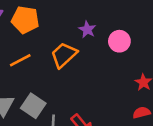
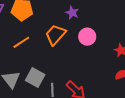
pink circle: (119, 41) -> (87, 37), moved

